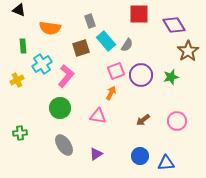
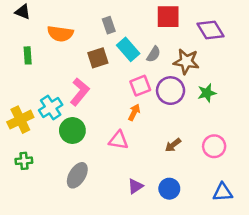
brown star: (188, 51) -> (186, 61), moved, turned -30
cyan cross: (42, 64) -> (51, 108), moved
yellow cross: (17, 80) -> (20, 120), moved, size x1.5
gray ellipse: (64, 145) -> (77, 175), turned 65
purple triangle: (96, 154) -> (135, 186), moved
blue triangle: (166, 163) -> (223, 192), moved

